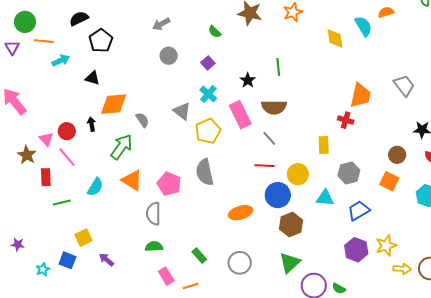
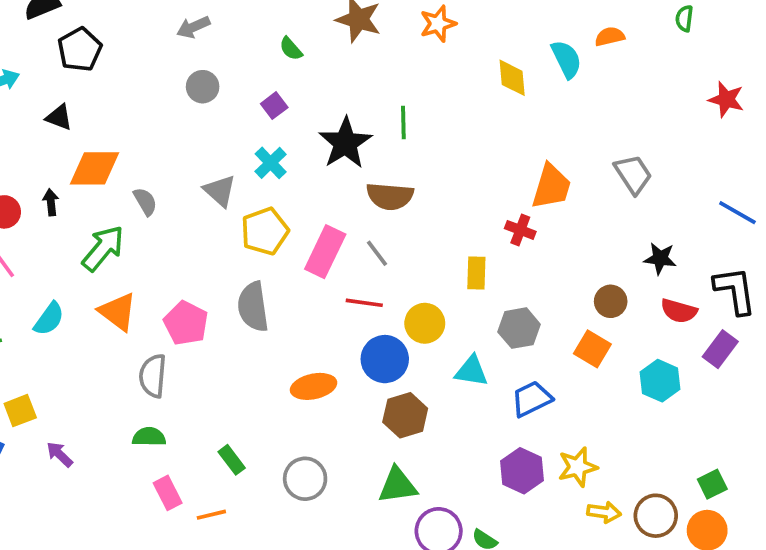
black star: (248, 80) -> (345, 143), size x1.8
pink rectangle: (240, 115) -> (325, 252), moved, turned 48
green triangle: (290, 263) -> (397, 485), turned 30

